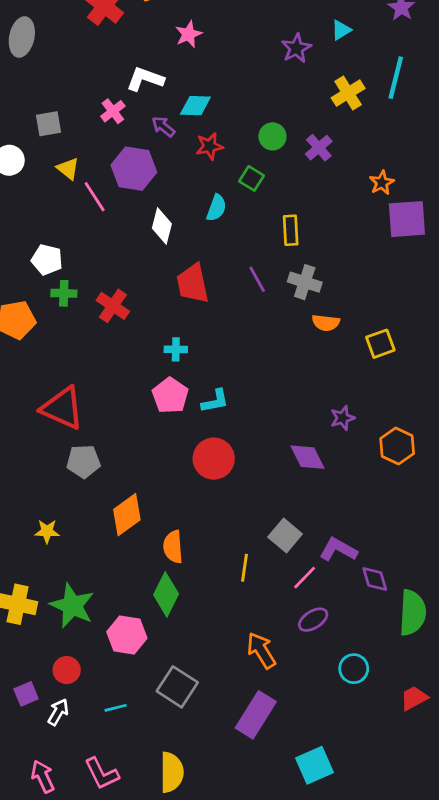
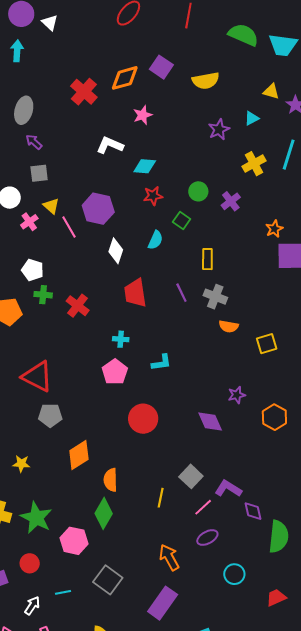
pink cross: (113, 111) -> (29, 222), moved
purple arrow: (163, 127) -> (34, 142), moved
cyan L-shape: (215, 401) -> (161, 363), moved
white arrow: (58, 712) -> (32, 606), moved

